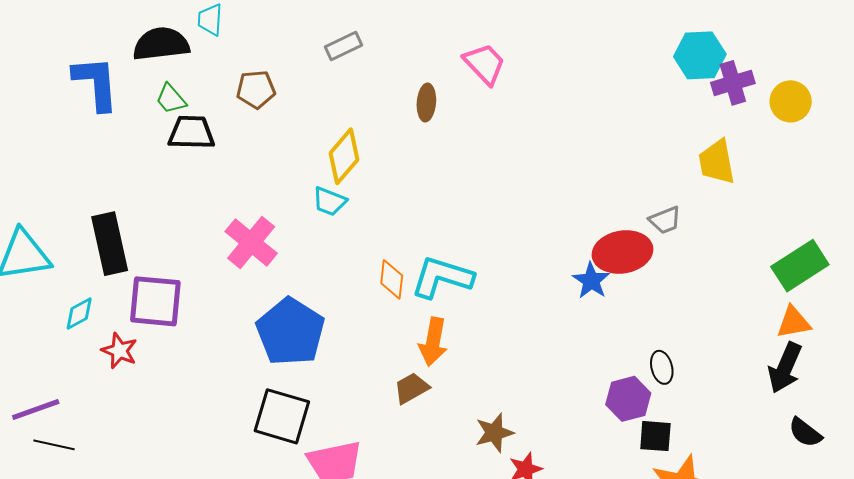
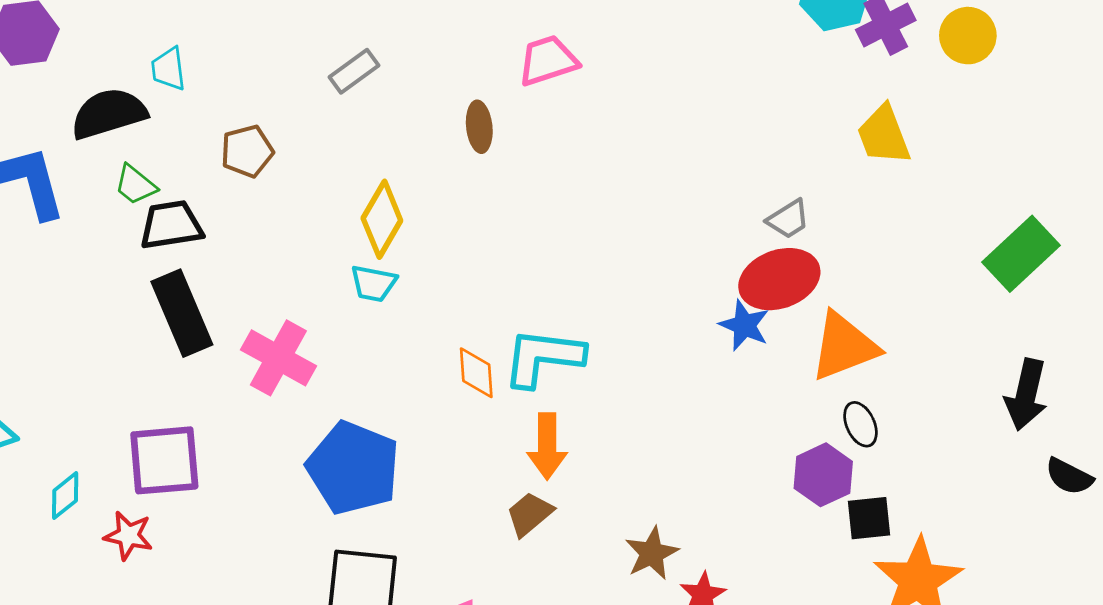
pink trapezoid: (485, 64) -> (548, 61), turned -54
gray trapezoid: (665, 220) -> (788, 219), moved
black rectangle: (110, 244) -> (182, 313), moved
orange triangle: (794, 322) -> (844, 346), moved, size x1.5

